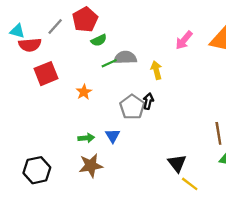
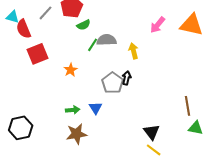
red semicircle: (30, 45) -> (24, 29), turned 72
green line: (109, 63) -> (93, 45), turned -32
black hexagon: (37, 170) -> (21, 128), moved
yellow line: (190, 184) -> (154, 150), moved

